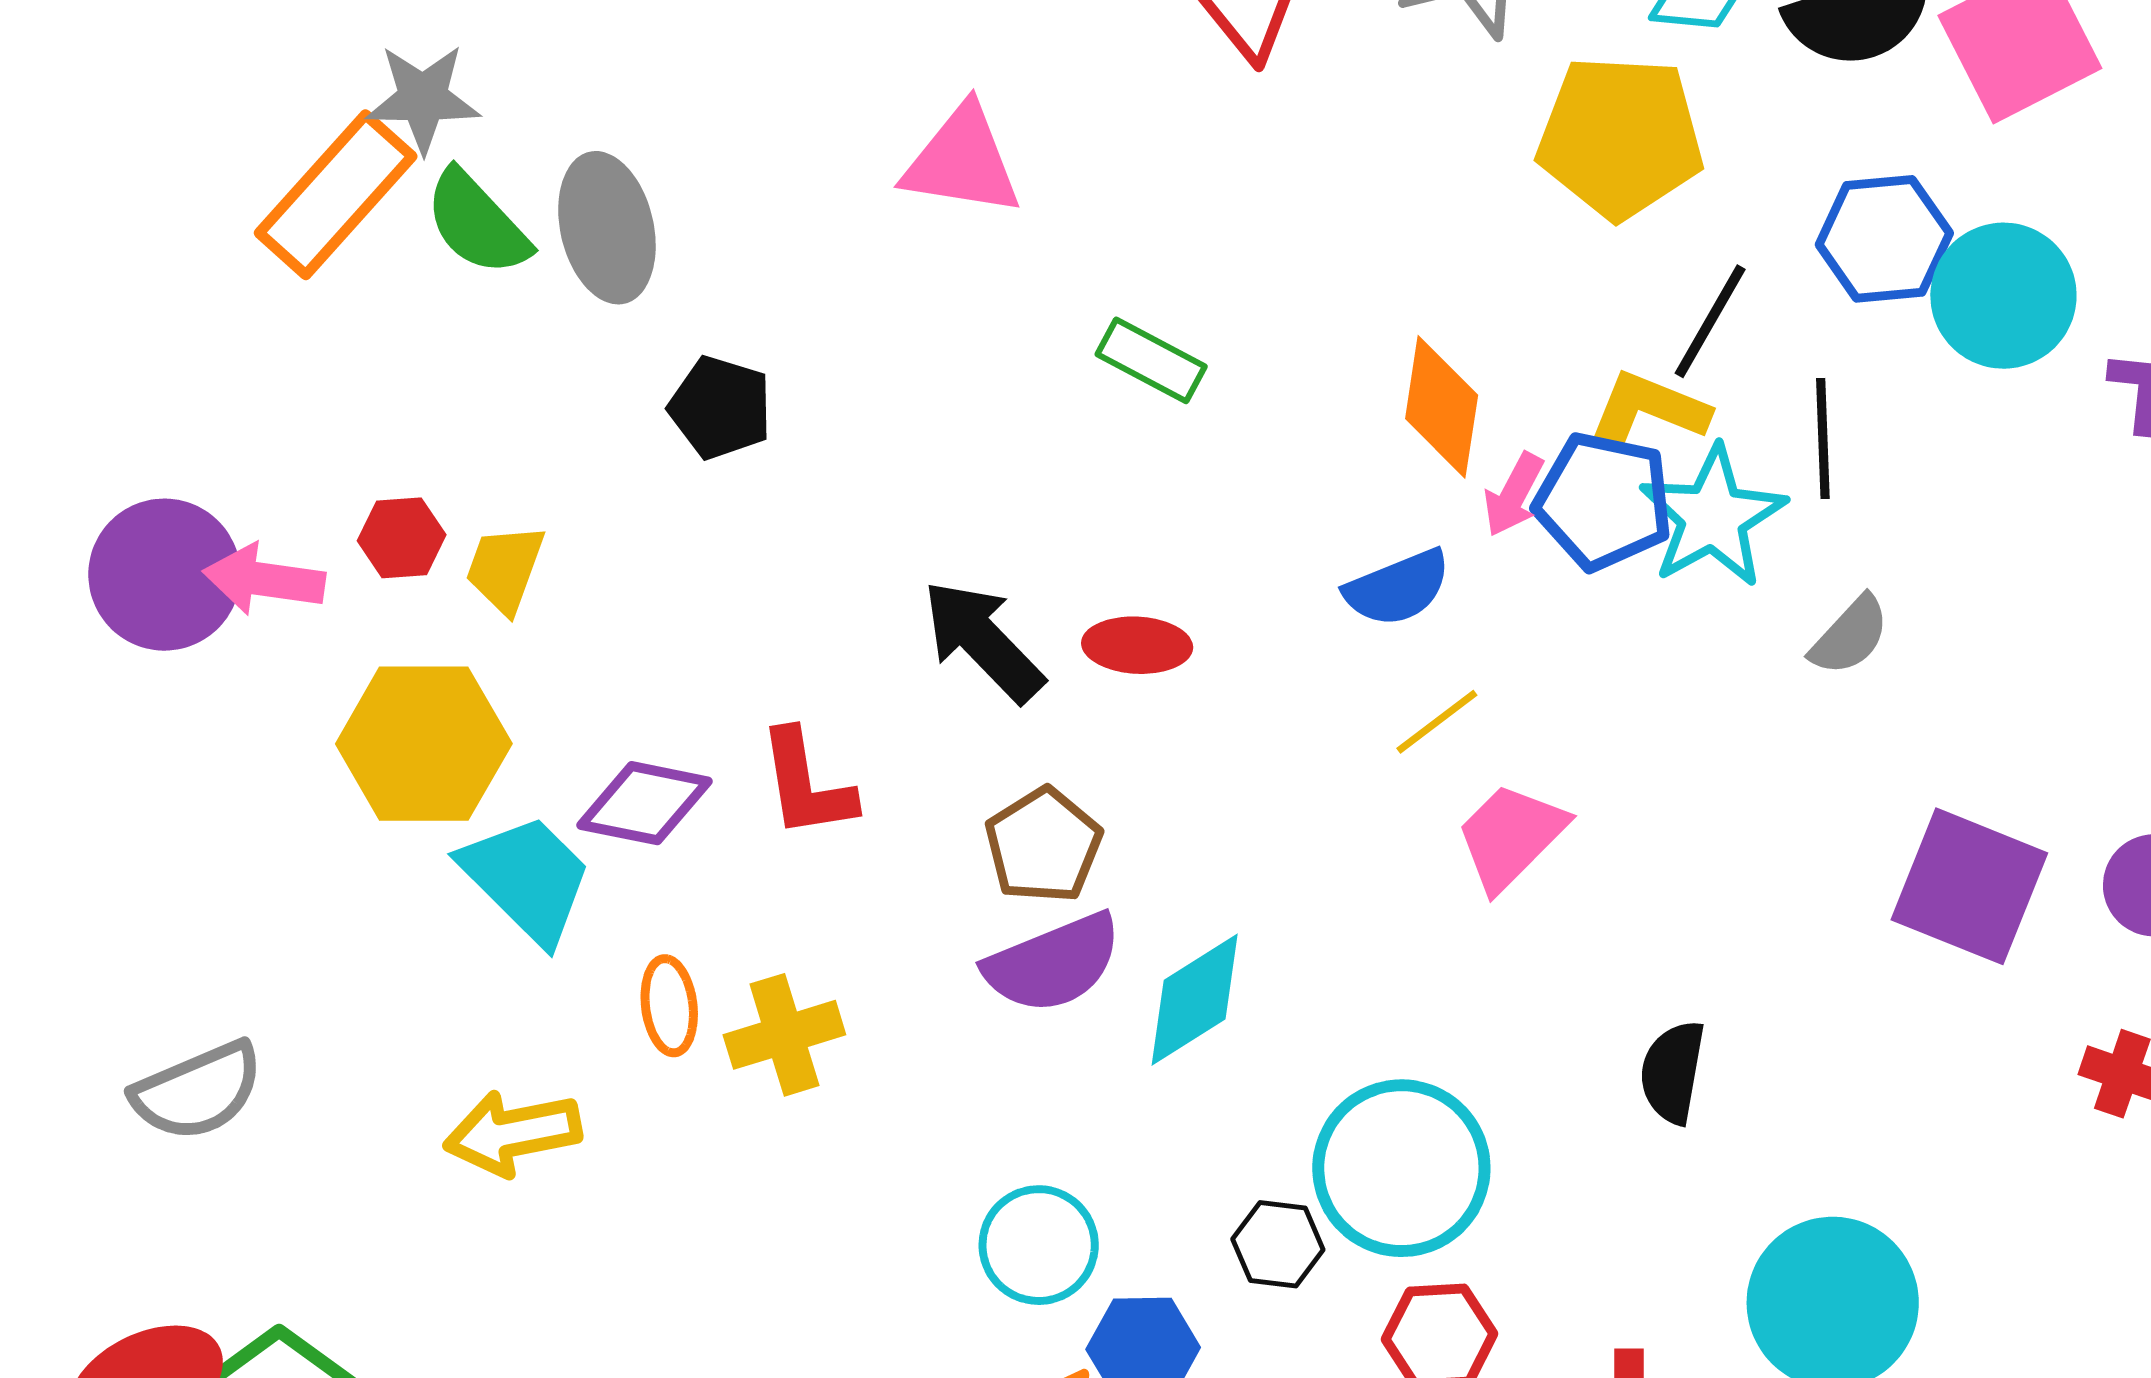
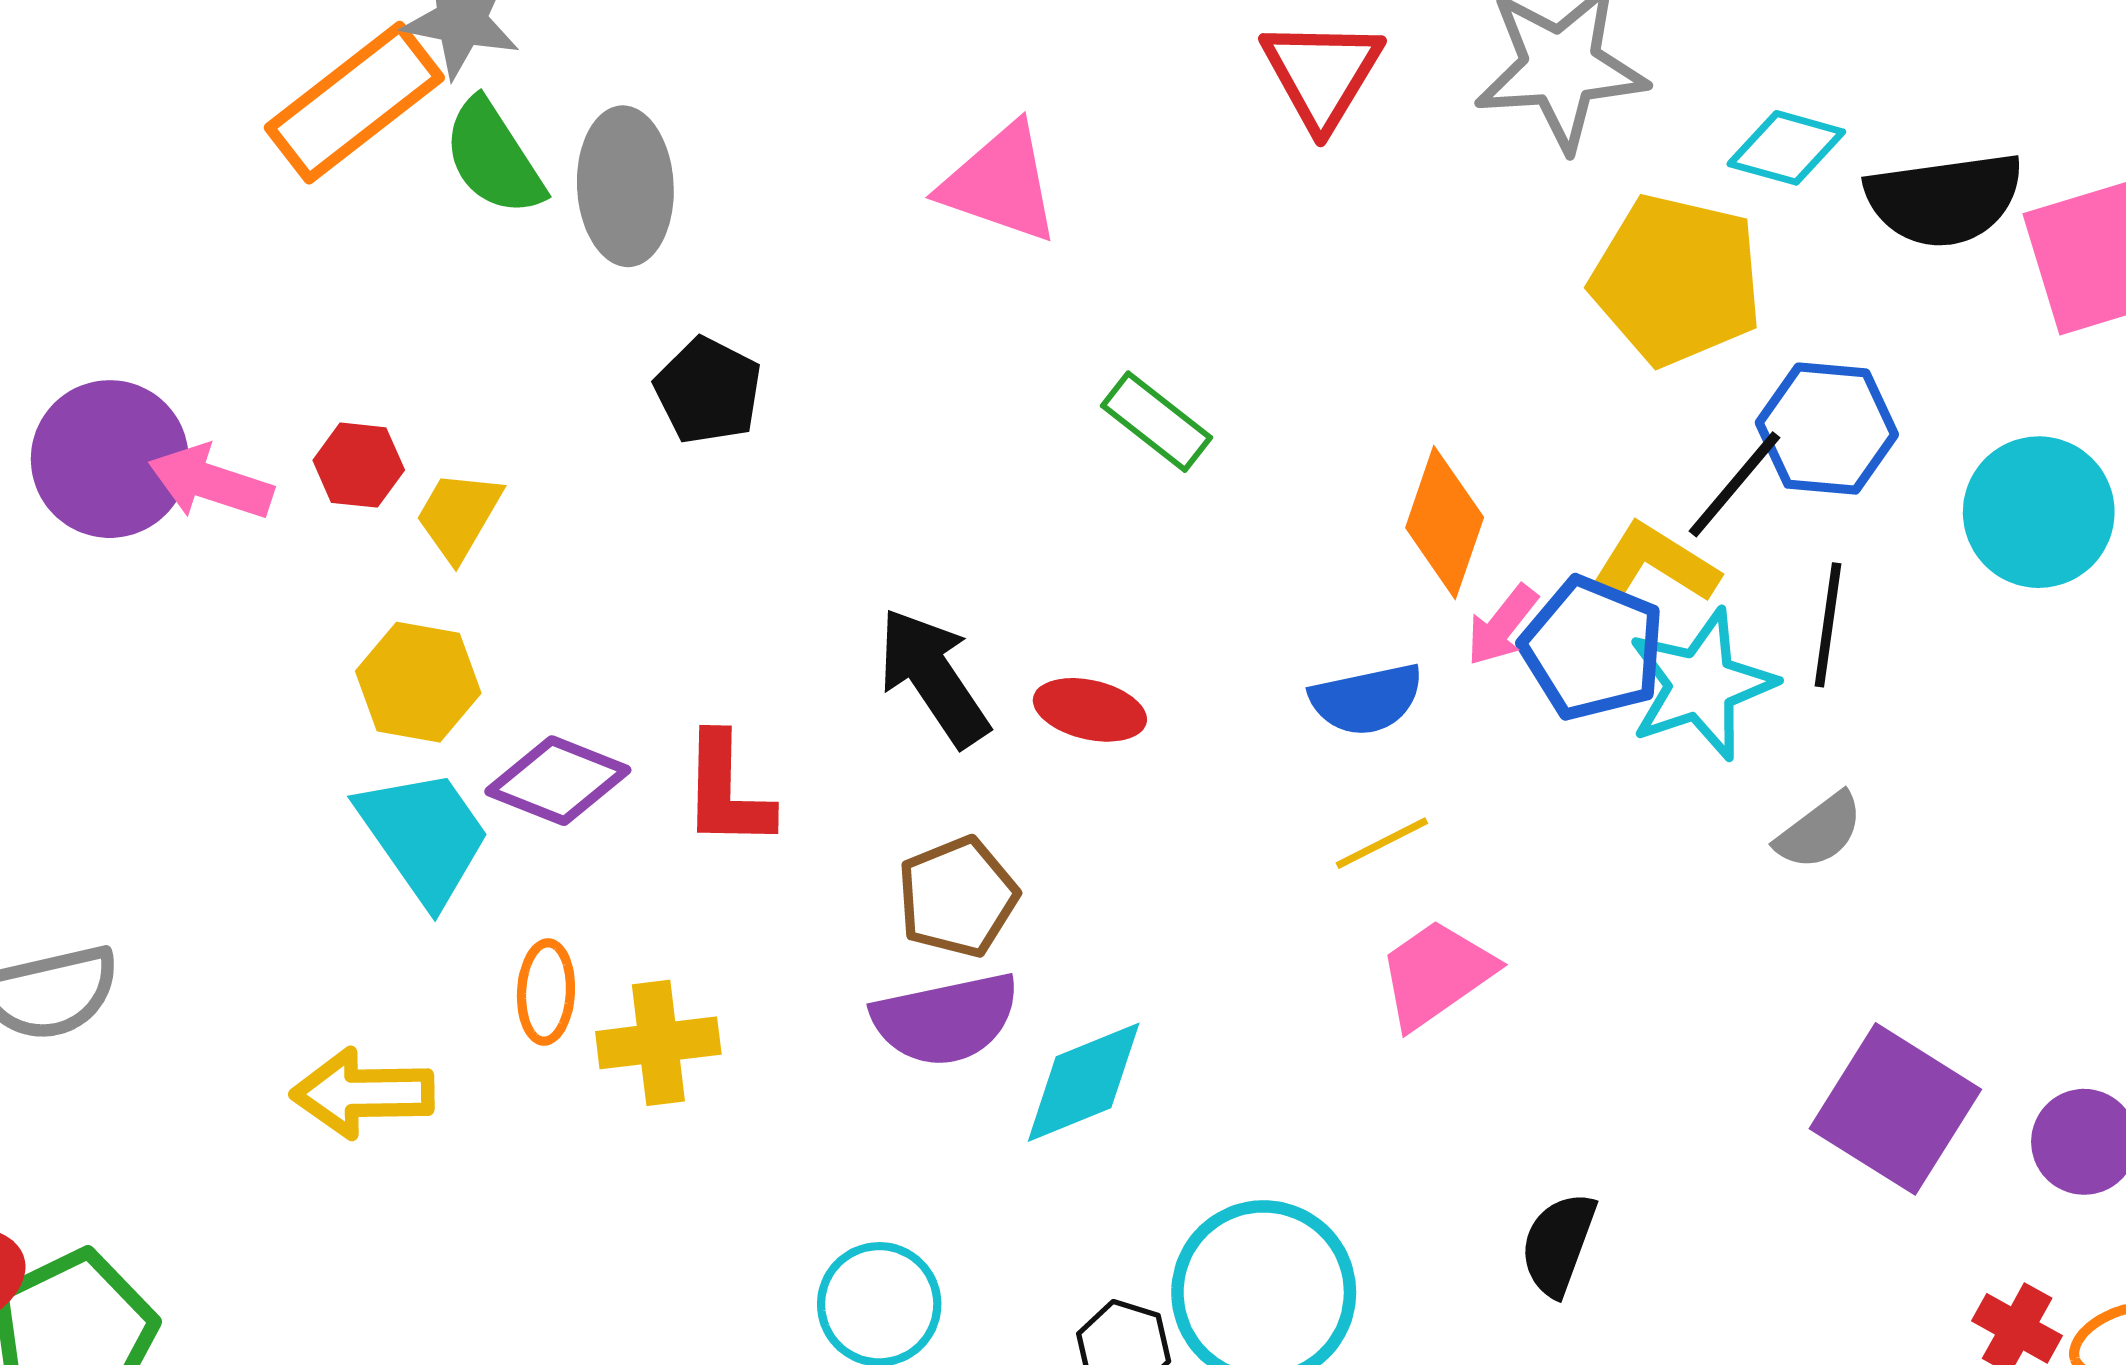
blue hexagon: (1884, 239) -> (1827, 429), moved
yellow hexagon: (424, 744) -> (418, 682), moved, size x0.7

